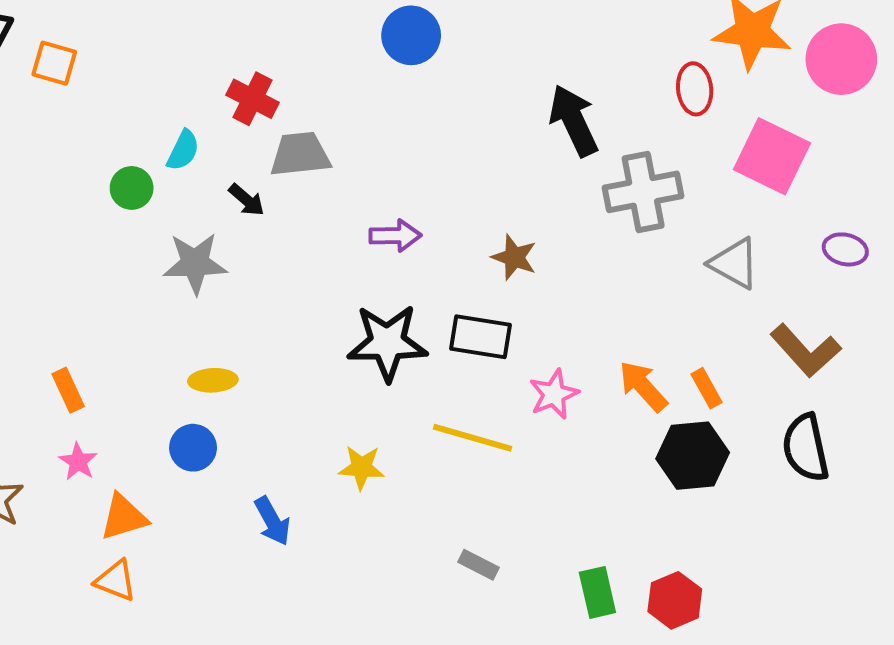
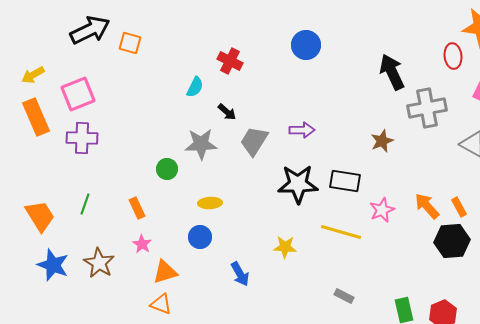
blue circle: (411, 35) -> (306, 45), moved
gray trapezoid: (300, 154) -> (254, 141), moved, turned -52
green circle: (132, 188) -> (167, 169), moved
brown star: (514, 257) -> (382, 141), moved, turned 30

